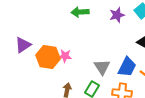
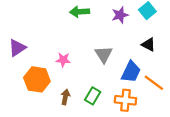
orange hexagon: (48, 57) -> (37, 79), moved
gray triangle: (102, 67) -> (104, 54), moved

